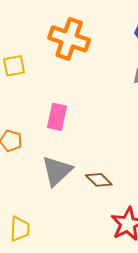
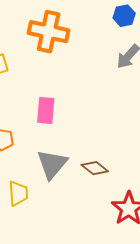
yellow trapezoid: (20, 229) -> (18, 193), moved

